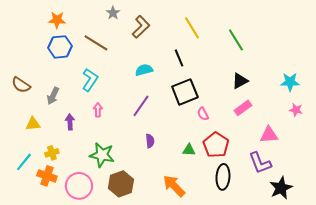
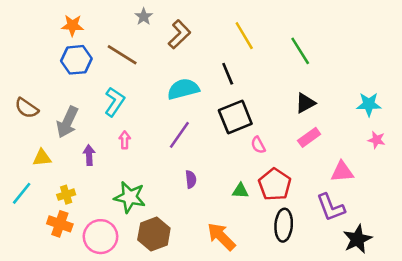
cyan semicircle: (144, 70) -> (183, 89), size x1.4
gray arrow: (53, 96) -> (67, 122), size x1.4
cyan line: (24, 162) -> (22, 193), moved

